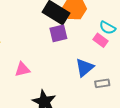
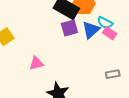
cyan semicircle: (108, 28) -> (105, 23), moved
blue triangle: (85, 67) -> (91, 30), moved

